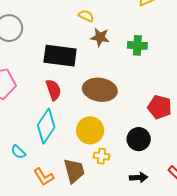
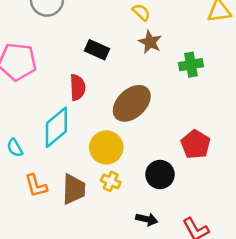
green cross: (137, 45) -> (191, 65), turned -30
black rectangle: (60, 56) -> (97, 50), size x0.6
brown ellipse: (100, 90) -> (132, 103), turned -68

